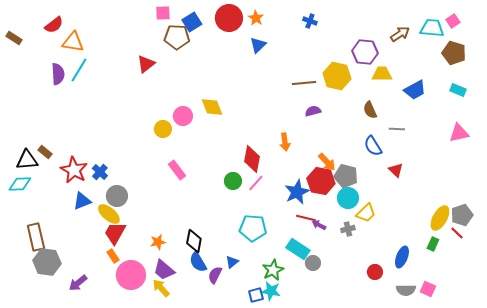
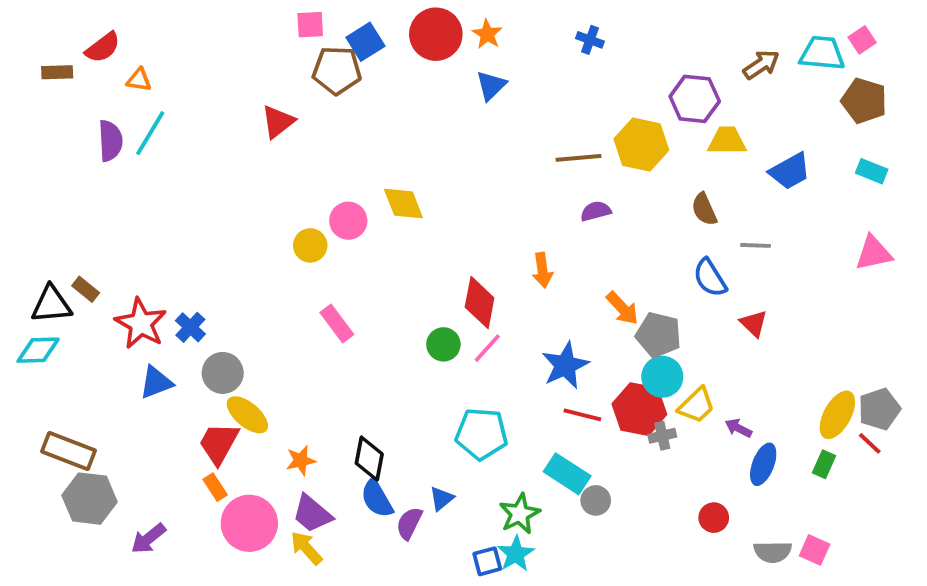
brown rectangle: (14, 38) -> (57, 72), moved, turned -35
orange triangle: (73, 42) -> (139, 80), size x0.6
red hexagon: (321, 181) -> (639, 409), moved
yellow ellipse: (109, 214) -> (247, 415), moved
purple arrow: (319, 225) -> (738, 428), moved
brown rectangle: (36, 237) -> (69, 451), turned -56
blue ellipse: (402, 257) -> (763, 464), moved
cyan star: (271, 291) -> (516, 554), turned 30

